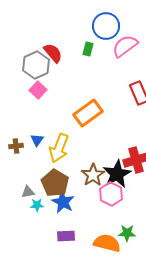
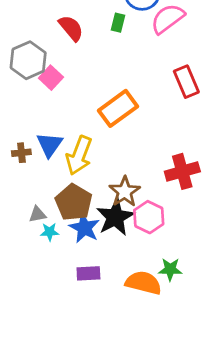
gray hexagon: (36, 65) -> (28, 60), moved
blue triangle: (37, 140) -> (50, 145), size x1.5
black star: (117, 174) -> (115, 217), moved

